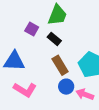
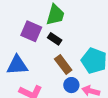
purple square: (32, 29) -> (31, 31), size x1.5

